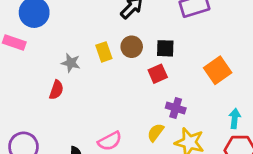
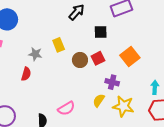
brown circle: (132, 47) -> (80, 60), moved
black square: (165, 48) -> (101, 32), moved
orange square: (218, 70) -> (130, 56), moved

